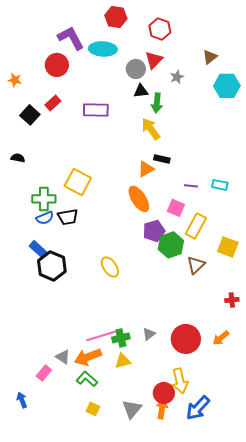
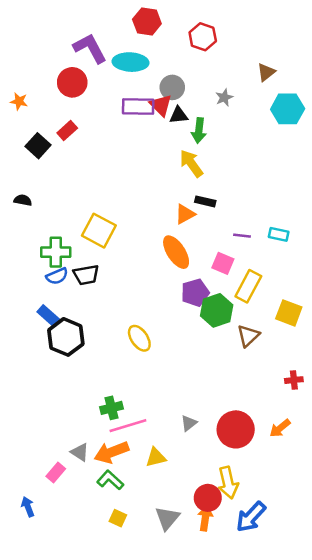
red triangle: (154, 60) -> (161, 105), moved, turned -30
purple rectangle: (96, 110) -> (138, 106), moved
green cross: (121, 338) -> (111, 408), moved

